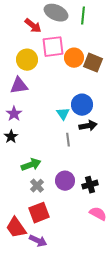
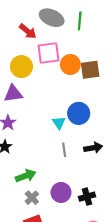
brown square: (93, 63) -> (90, 70), turned -30
black arrow: (88, 126) -> (93, 148), moved

